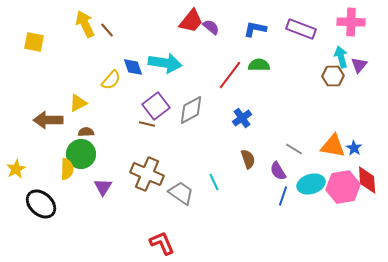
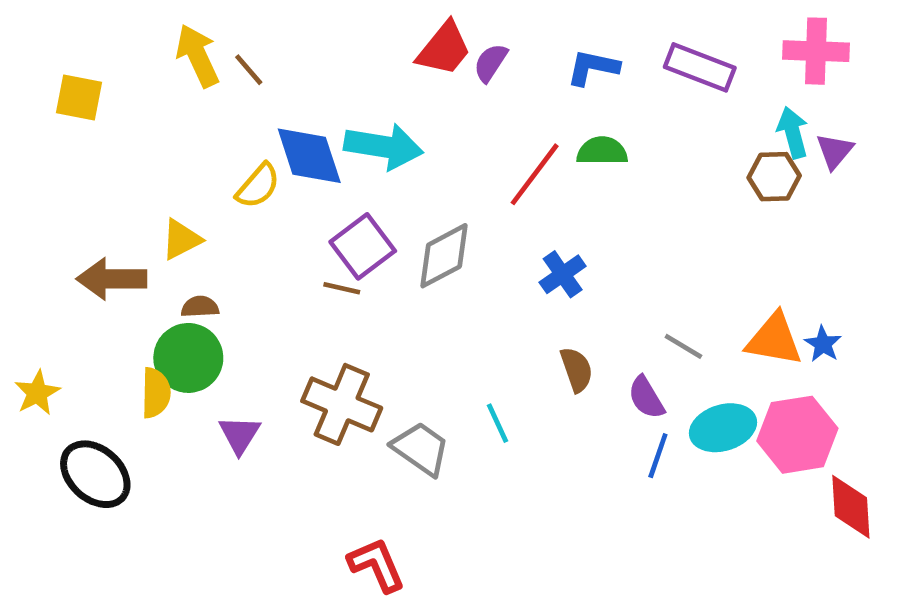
purple semicircle: (211, 27) -> (491, 63), turned -96
blue diamond: (133, 67) -> (309, 156), size x1.5
red diamond: (367, 180) -> (851, 507), moved

